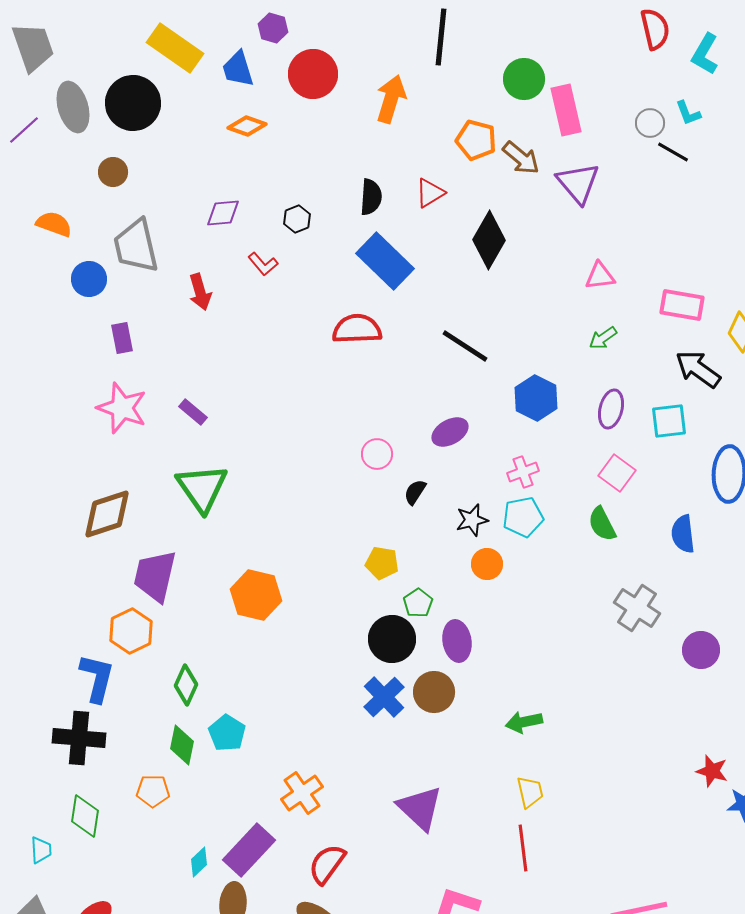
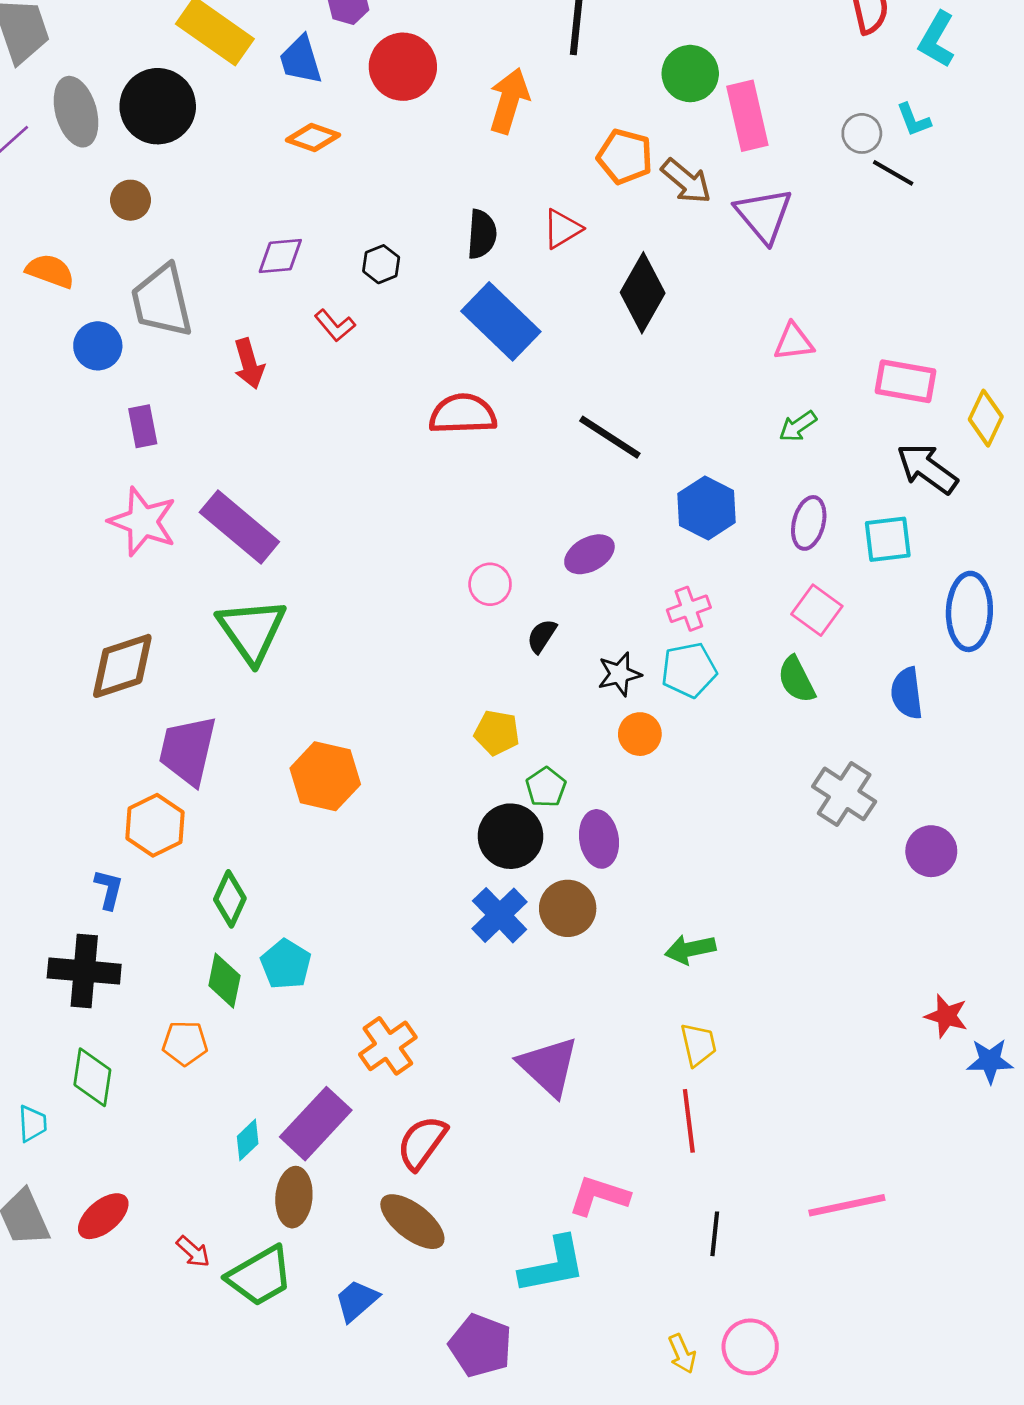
purple rectangle: (193, 412) -> (239, 527), size x2.0
blue L-shape: (97, 678) -> (109, 889), size x0.6

